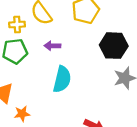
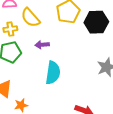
black hexagon: (114, 46) -> (96, 22), moved

